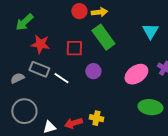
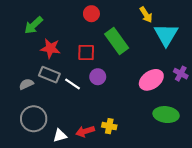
yellow arrow: (99, 12) -> (146, 15), moved, turned 63
cyan triangle: (150, 31) -> (166, 35), size x1.4
purple circle: (93, 71) -> (98, 77), moved

